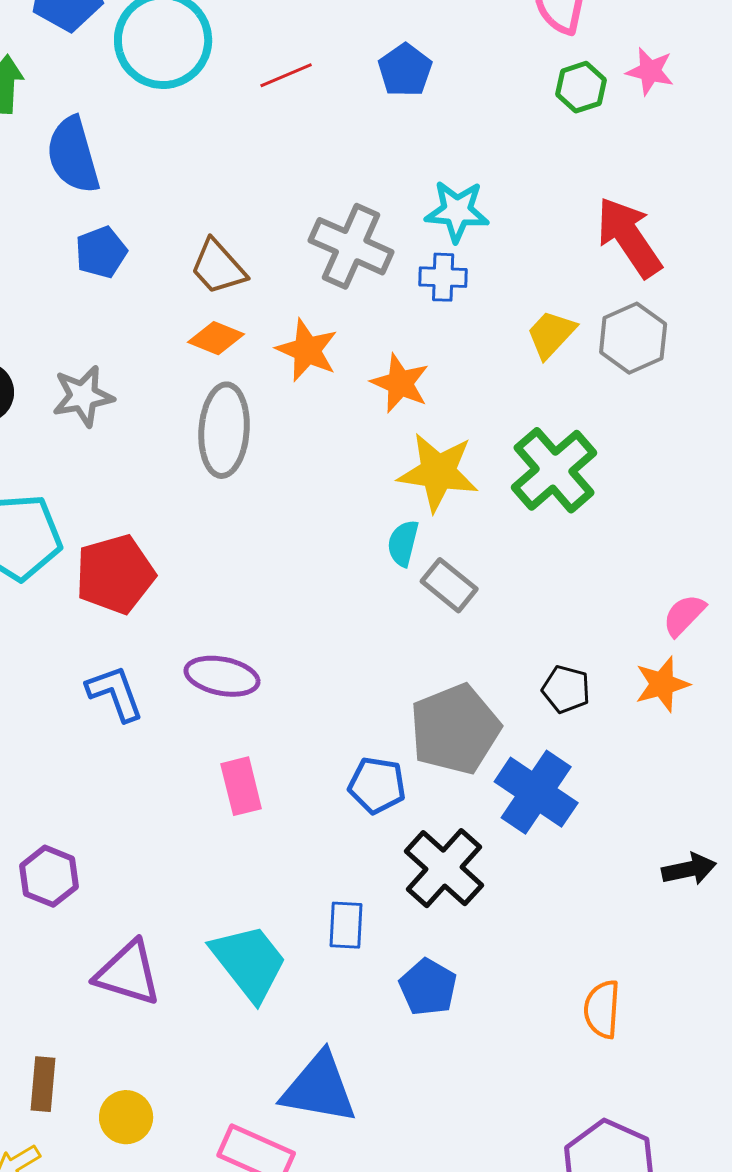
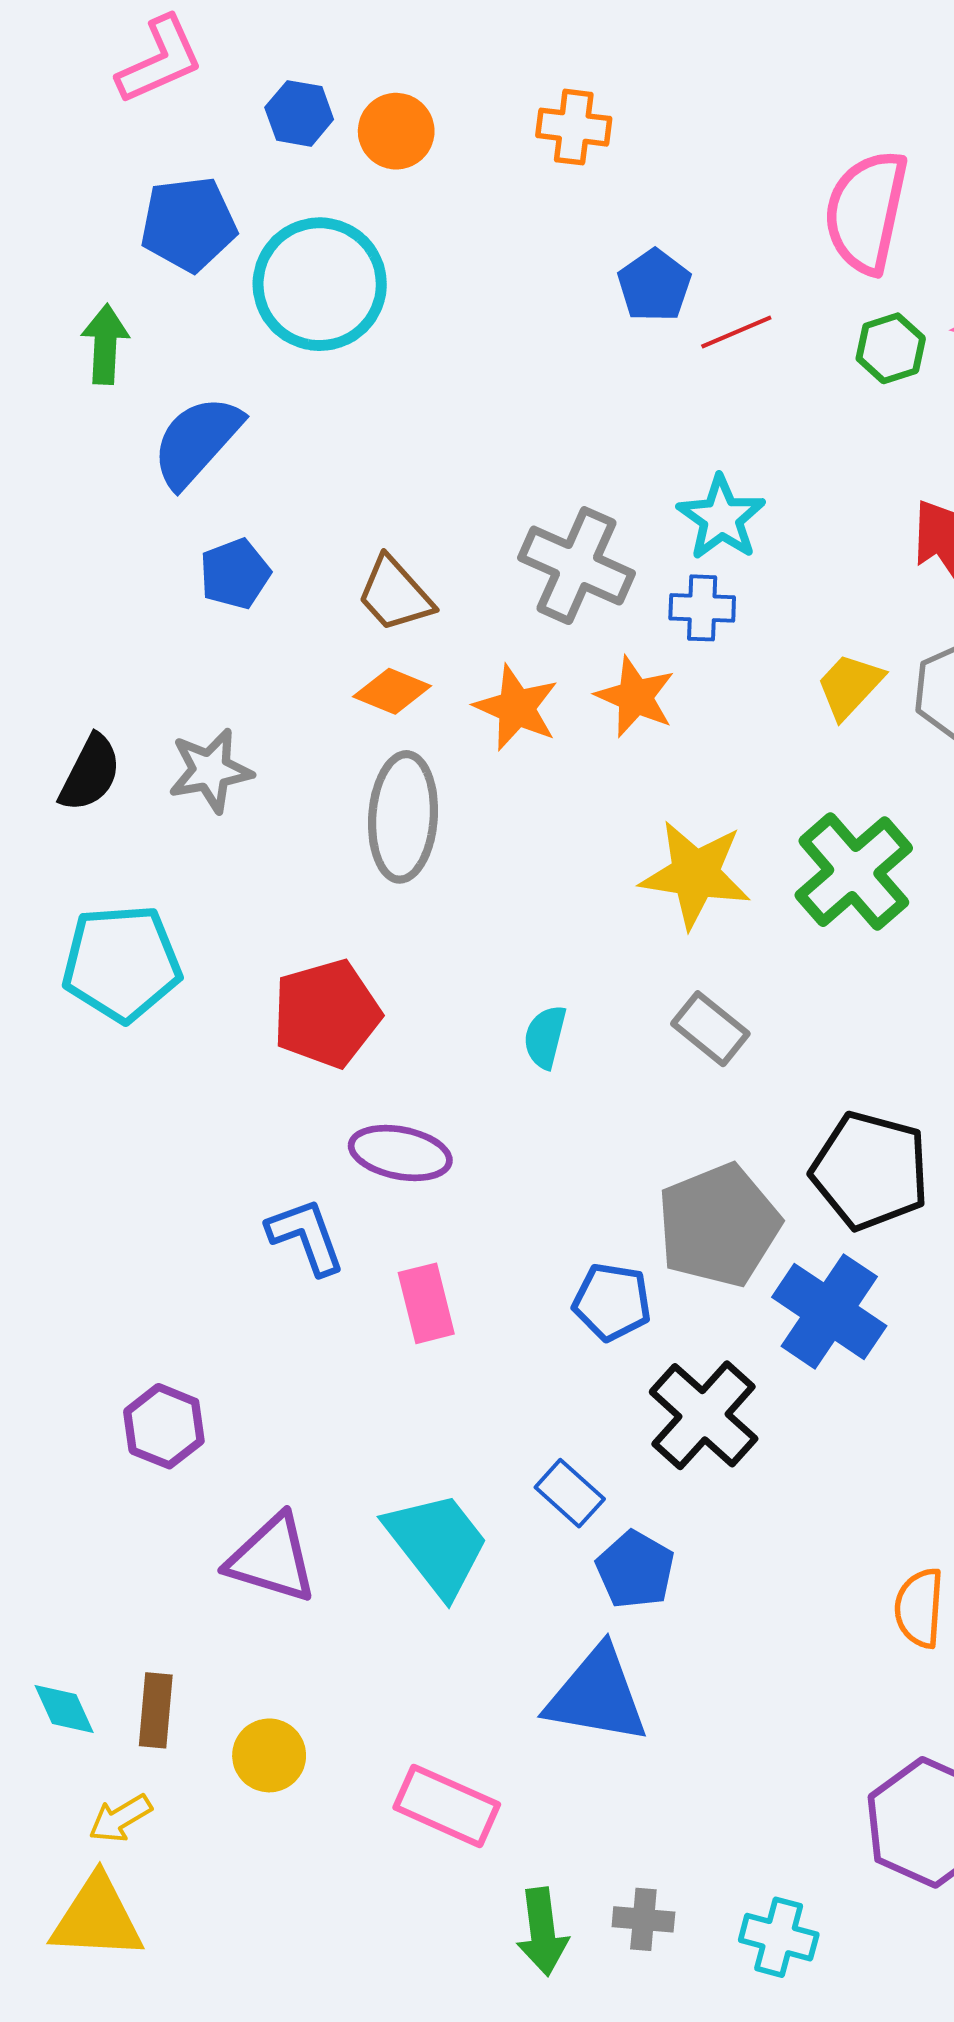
blue pentagon: (405, 70) -> (654, 286), moved
red line: (286, 75) -> (736, 332), moved
blue semicircle: (73, 155) -> (197, 441), turned 58
cyan star: (457, 211) -> (721, 518), turned 30
orange star: (400, 383) -> (635, 697), moved
cyan semicircle: (403, 543) -> (545, 1037), moved
red pentagon: (115, 574) -> (326, 1014), moved
black pentagon: (566, 689) -> (870, 1171), size x1.8
blue L-shape: (115, 693) -> (306, 1236), moved
blue rectangle: (346, 925) -> (570, 1493), turned -51
blue pentagon: (428, 987) -> (635, 1570), moved
blue triangle: (319, 1088) -> (597, 1695), moved

